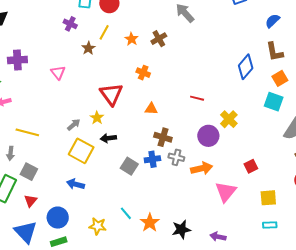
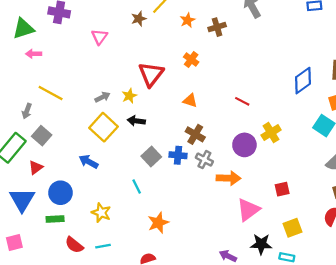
yellow square: (268, 198) -> (292, 228), turned -30
cyan line: (126, 213) -> (137, 186), moved
black star: (181, 229) -> (261, 244), moved

